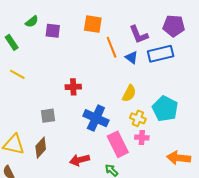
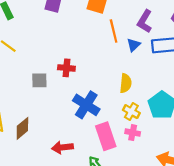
purple L-shape: (139, 34) -> (145, 21), turned 45
blue triangle: (132, 57) -> (133, 45), turned 32
yellow semicircle: (129, 93) -> (126, 83), turned -30
gray square: (48, 116) -> (39, 80), moved

